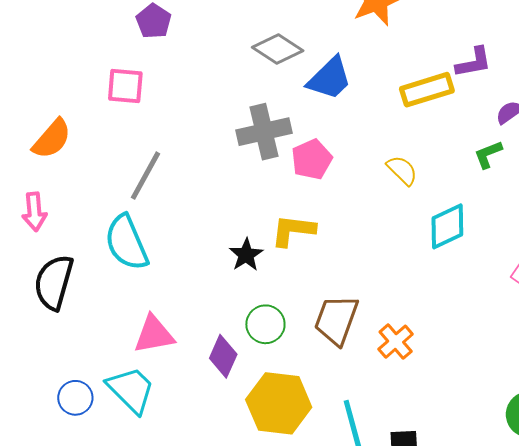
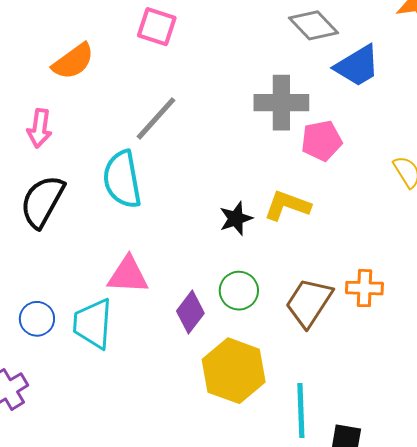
orange cross: (396, 342) -> (364, 288), moved, turned 30
cyan trapezoid: (131, 390) -> (93, 324), turned -144

